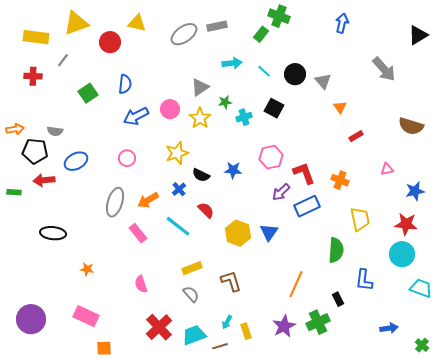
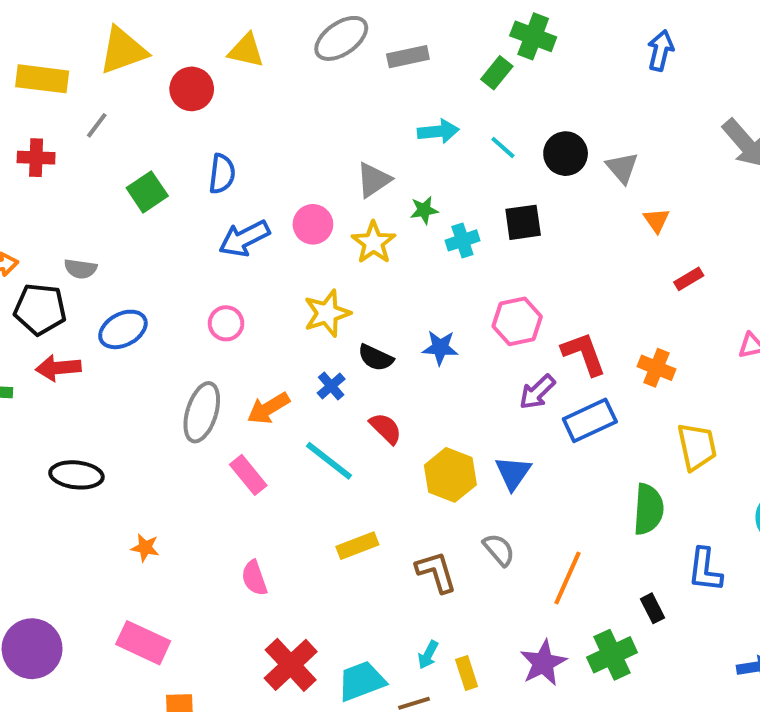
gray ellipse: (184, 34) -> (341, 38), moved
black square: (274, 108) -> (523, 222), turned -36
gray semicircle: (191, 294) -> (499, 550), moved

